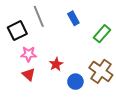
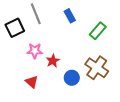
pink star: (29, 54) -> (35, 51), moved
red triangle: (29, 74) -> (32, 82), moved

